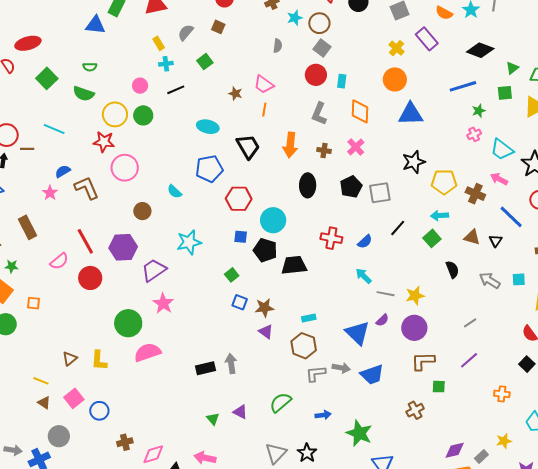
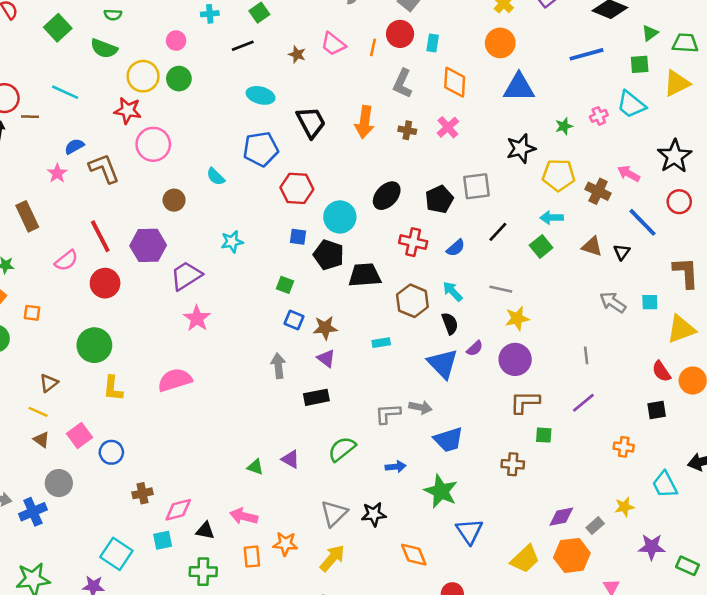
black line: (176, 90) -> (243, 46), moved
orange line: (264, 110) -> (373, 47), moved
green star: (479, 111) -> (564, 126), moved
cyan trapezoid: (502, 150) -> (631, 105), moved
black ellipse: (308, 185) -> (387, 196), moved, turned 40
black pentagon: (351, 187) -> (439, 199), moved
cyan star: (189, 242) -> (232, 242), size x0.7
black semicircle: (452, 269) -> (450, 324), moved
green square: (232, 275) -> (285, 285), turned -32
gray line: (386, 294) -> (501, 289), moved
green circle: (128, 323) -> (94, 345), moved
gray line: (470, 323) -> (586, 355), turned -64
brown hexagon: (304, 346) -> (412, 301), moved
brown triangle: (70, 359) -> (49, 383), moved
gray arrow: (231, 363) -> (278, 366), moved
black square: (527, 364) -> (657, 410), turned 35
black rectangle: (205, 368) -> (316, 397), moved
blue trapezoid: (372, 375) -> (448, 440), moved
brown cross: (415, 410) -> (513, 464), turned 30
green triangle: (213, 419) -> (255, 467), turned -32
black star: (307, 453) -> (374, 514), turned 30

